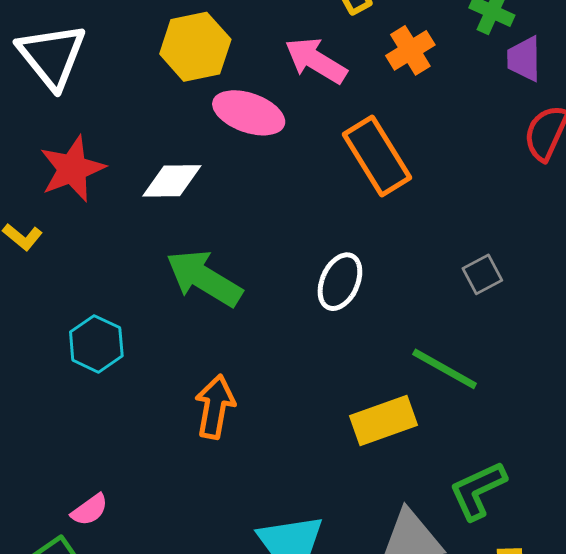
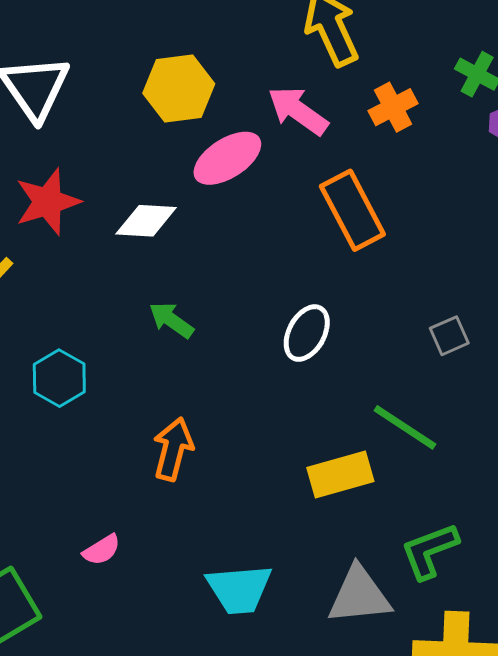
pink ellipse: (249, 113) -> (227, 158), turned -56
green arrow: (204, 278) -> (171, 320), size x0.6
pink semicircle: (90, 510) -> (102, 550), moved

